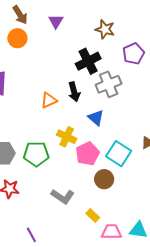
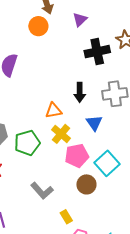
black cross: (88, 61) -> (97, 52), moved
orange triangle: (49, 100) -> (54, 110), moved
green pentagon: (36, 154) -> (27, 143), turned -30

